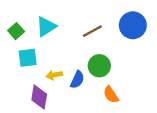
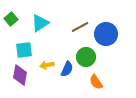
blue circle: (133, 25) -> (106, 34), moved
green square: (16, 31) -> (11, 19), moved
purple diamond: (39, 97) -> (20, 75), moved

